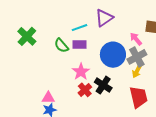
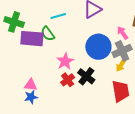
cyan line: (80, 28) -> (58, 16), moved
green cross: (27, 36) -> (14, 22), turned -30
purple rectangle: (80, 45) -> (32, 39), moved, size x1.6

